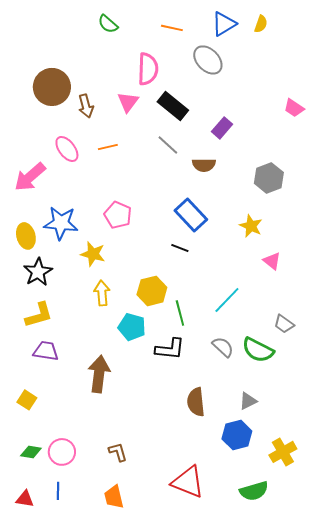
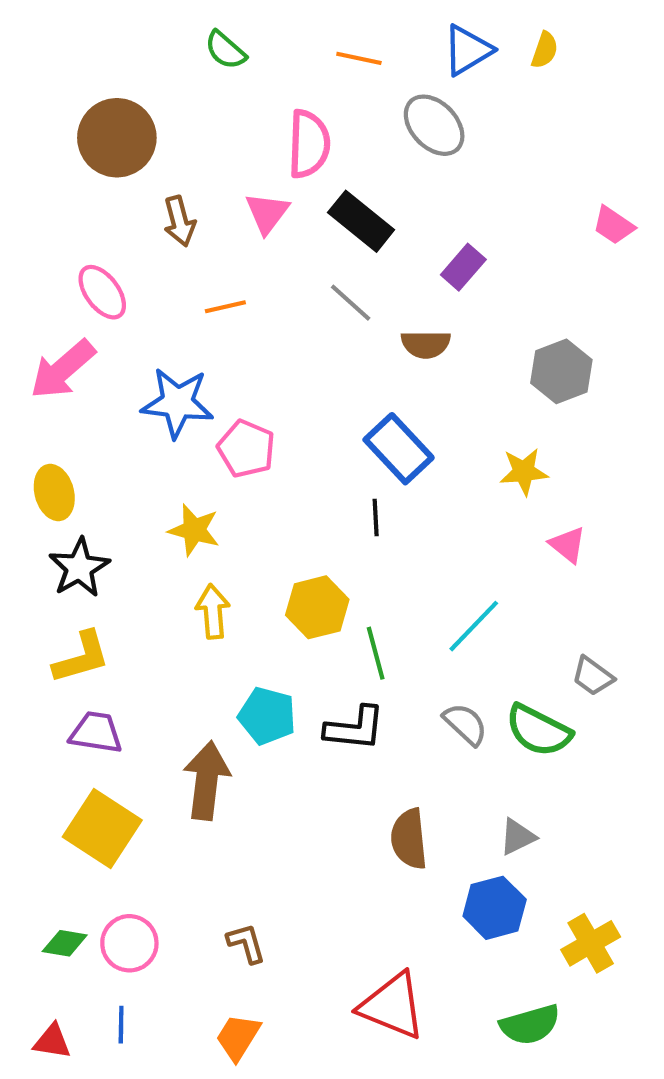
brown circle: (52, 87) -> (117, 138), moved
pink ellipse: (67, 149) -> (102, 292), moved
blue star: (61, 223) -> (177, 403), moved
yellow star: (251, 226) -> (524, 472), turned -30
black line: (180, 248) -> (376, 518), turned 66
cyan pentagon: (132, 327) -> (267, 716), moved
yellow square: (27, 400) -> (102, 828), moved, size x1.8
orange trapezoid: (114, 497) -> (238, 1037), turned 45

